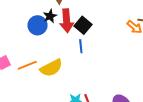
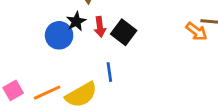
red arrow: (67, 21) -> (100, 27), size x0.6
blue line: (81, 46) -> (109, 72), moved

